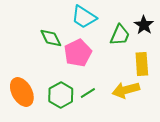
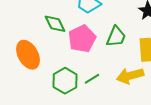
green trapezoid: (120, 35) -> (116, 37), moved
orange ellipse: (22, 92) -> (28, 55), moved

